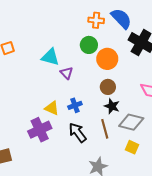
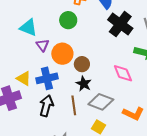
orange circle: (107, 59) -> (62, 54), moved
blue cross: (75, 105) -> (47, 78), size x1.5
black arrow: (78, 133) -> (46, 106), turned 45

